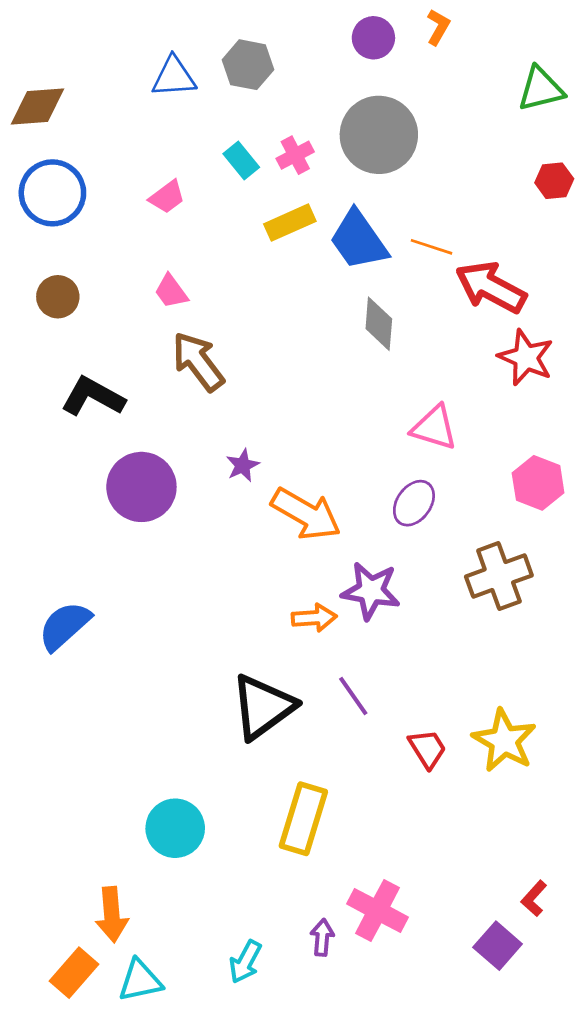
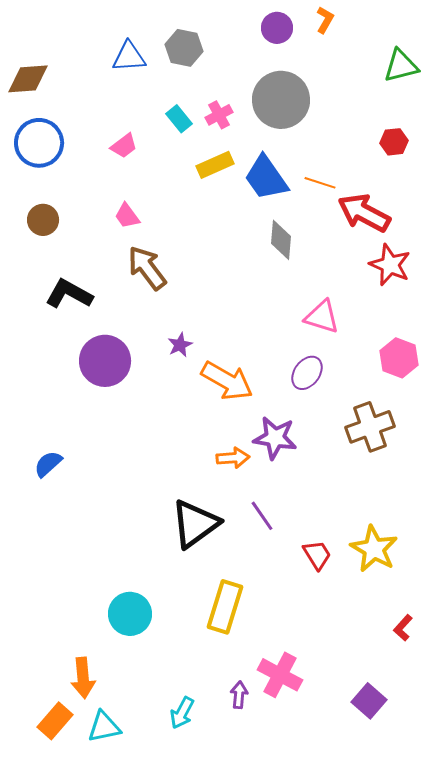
red hexagon: (554, 181) -> (394, 142), moved
blue semicircle: (65, 626) -> (48, 464), size x0.7
red L-shape: (534, 898) -> (403, 628), moved

